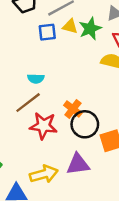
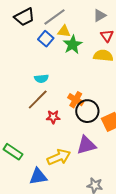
green star: (90, 29) -> (73, 45), moved
blue square: (47, 32) -> (46, 39), turned -35
red star: (44, 126) -> (53, 117), size x0.6

